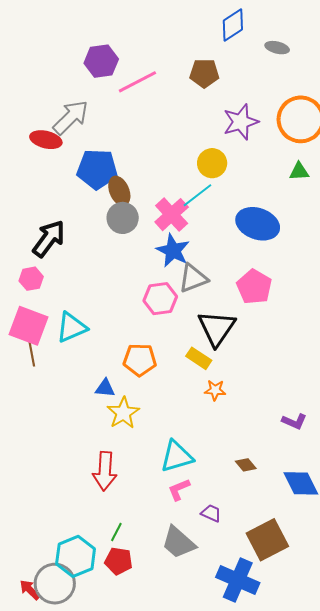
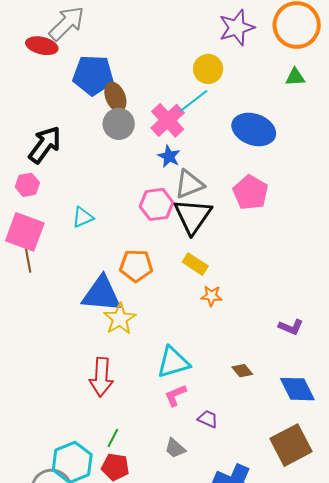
blue star: (173, 251) -> (169, 156), size x0.7
cyan triangle: (72, 327) -> (83, 217), moved, size x0.7
black triangle: (217, 328) -> (193, 216), moved
blue triangle: (105, 388) -> (101, 294), size x2.0
brown square: (267, 540) -> (291, 445), moved
gray trapezoid: (178, 542) -> (175, 448), size x0.6

